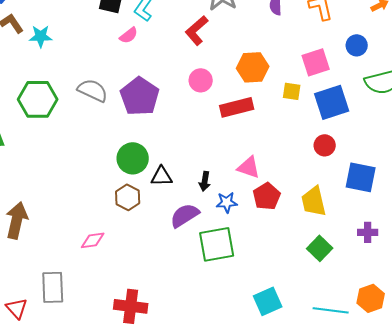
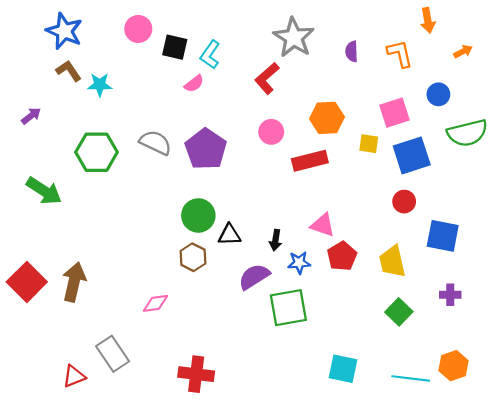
gray rectangle: (53, 287) -> (113, 354), turned -32
cyan square: (268, 301) -> (343, 369), turned 36
red triangle: (17, 308) -> (74, 376), turned 50

